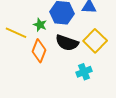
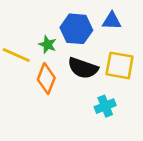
yellow square: (95, 41) -> (120, 65), turned -35

